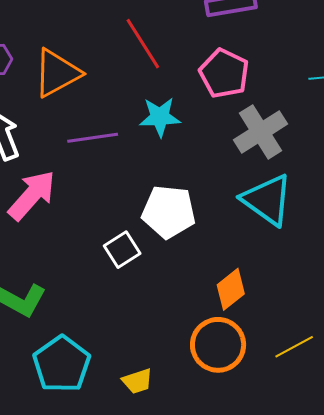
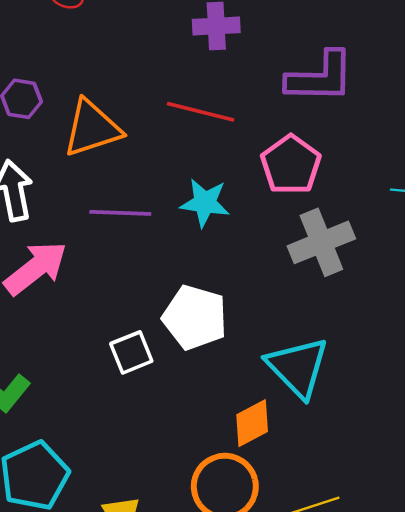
red line: (143, 44) -> (201, 112), turned -54
cyan triangle: (267, 200) -> (298, 367), moved

